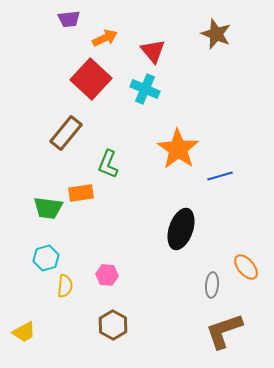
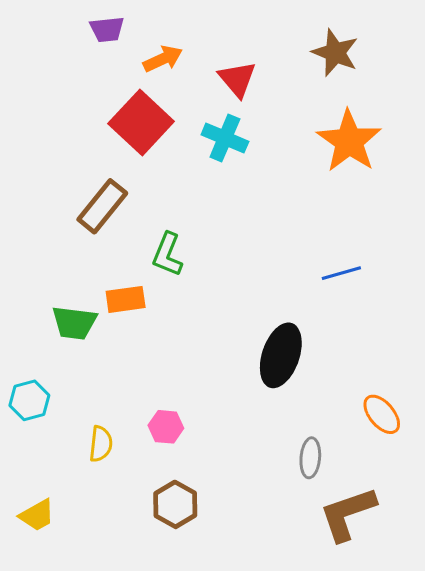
orange star: (178, 149) -> (349, 141), moved
cyan hexagon: (46, 258) -> (29, 400), moved
gray ellipse: (212, 285) -> (310, 458), moved

